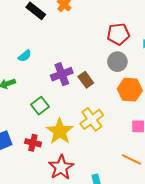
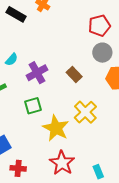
purple cross: (62, 74) -> (37, 73), moved
green square: (40, 106) -> (33, 106), turned 30
red cross: (33, 143) -> (18, 168), moved

